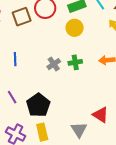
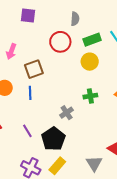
brown square: (22, 17) -> (34, 69), moved
gray cross: (54, 64) -> (67, 113), moved
yellow rectangle: (42, 132) -> (57, 166), turned 54

